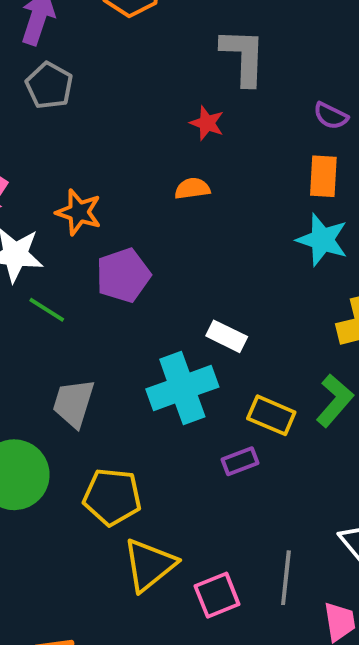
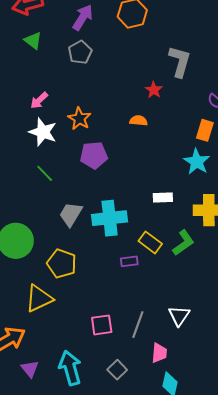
green line: (47, 310) -> (45, 173), moved
white rectangle: (227, 336) -> (163, 197), moved, turned -42
gray trapezoid: (74, 403) -> (71, 214), moved
yellow triangle: (149, 565) -> (39, 298), moved

